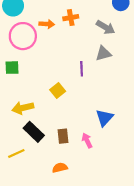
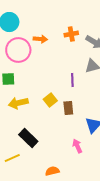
orange cross: (71, 18) -> (71, 34), moved
yellow arrow: (23, 108) -> (18, 103), moved
brown rectangle: (63, 136) -> (68, 108), moved

